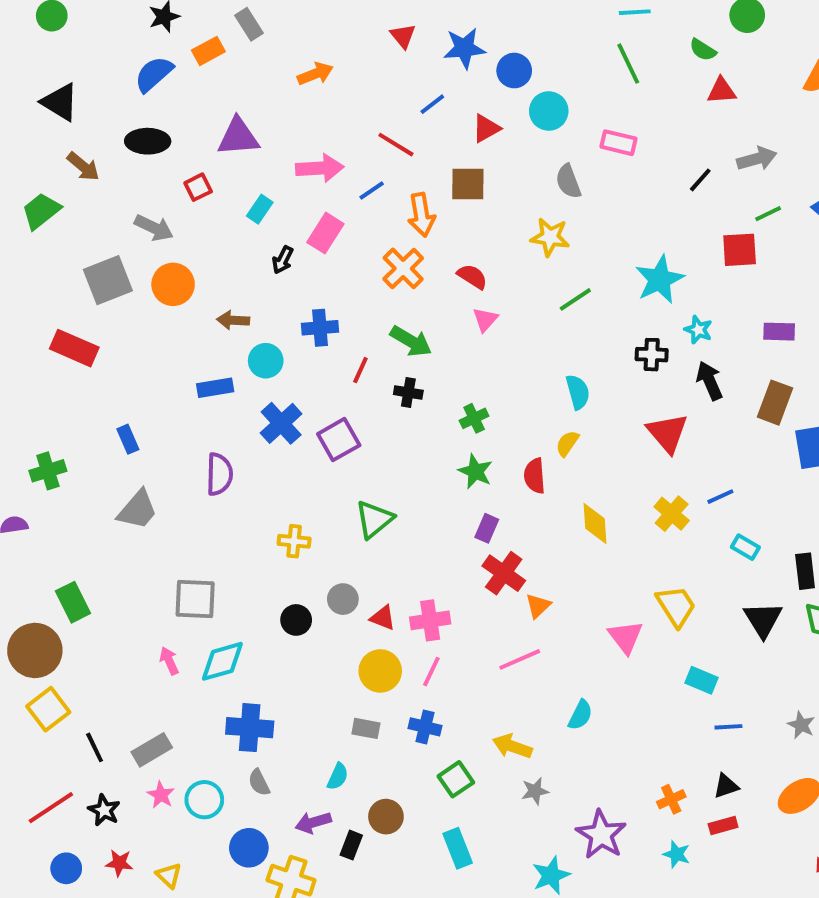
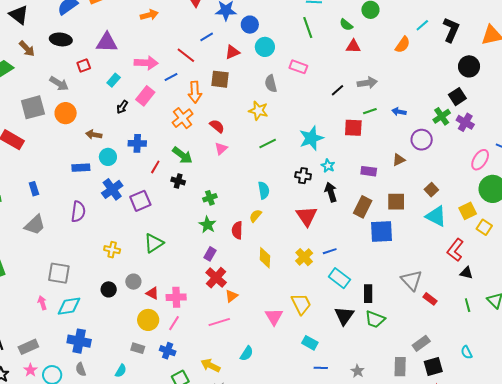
cyan rectangle: (745, 547) -> (339, 278), size x1.5

